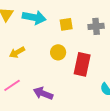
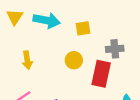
gray cross: (96, 26) -> (115, 49), moved
yellow arrow: (17, 52) -> (27, 60), turned -70

